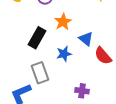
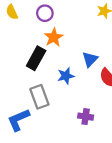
orange star: (63, 22) -> (54, 37), moved
blue triangle: (86, 39) -> (90, 59), turned 35

